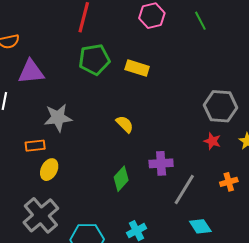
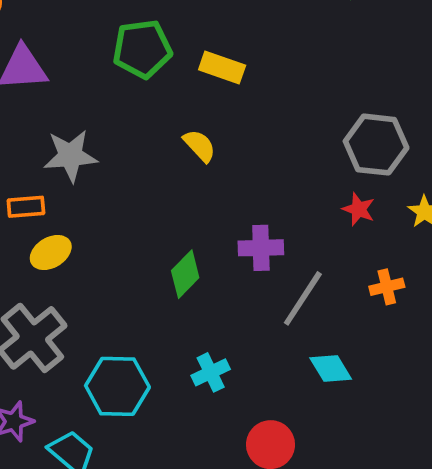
yellow semicircle: (125, 124) -> (200, 146), moved
yellow ellipse: (49, 170) -> (51, 253), turned 30

